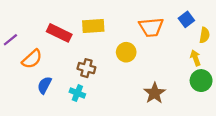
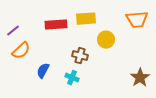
red rectangle: (59, 33) -> (56, 25), turned -30
yellow circle: (126, 52) -> (106, 40), moved
orange semicircle: (32, 59) -> (21, 51), moved

